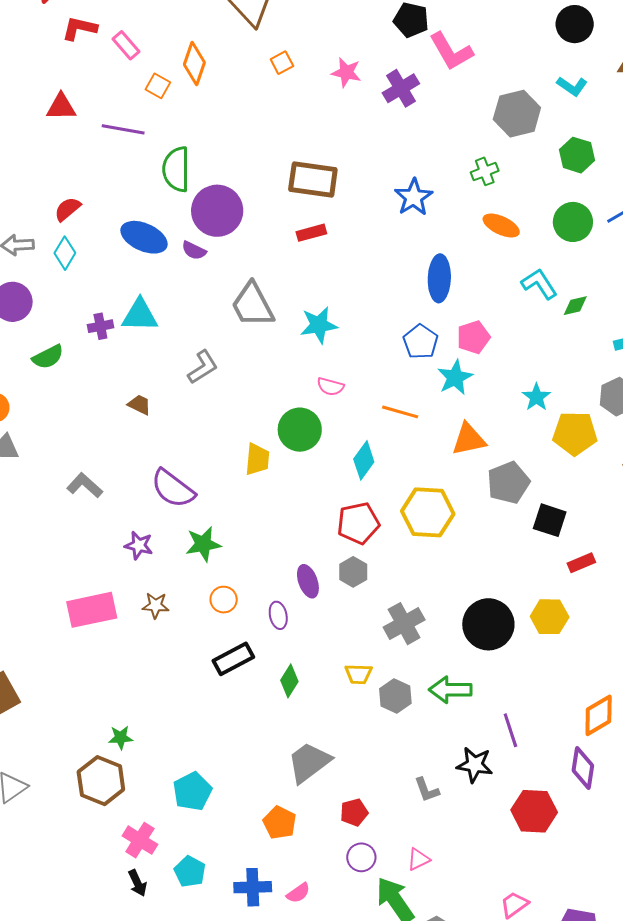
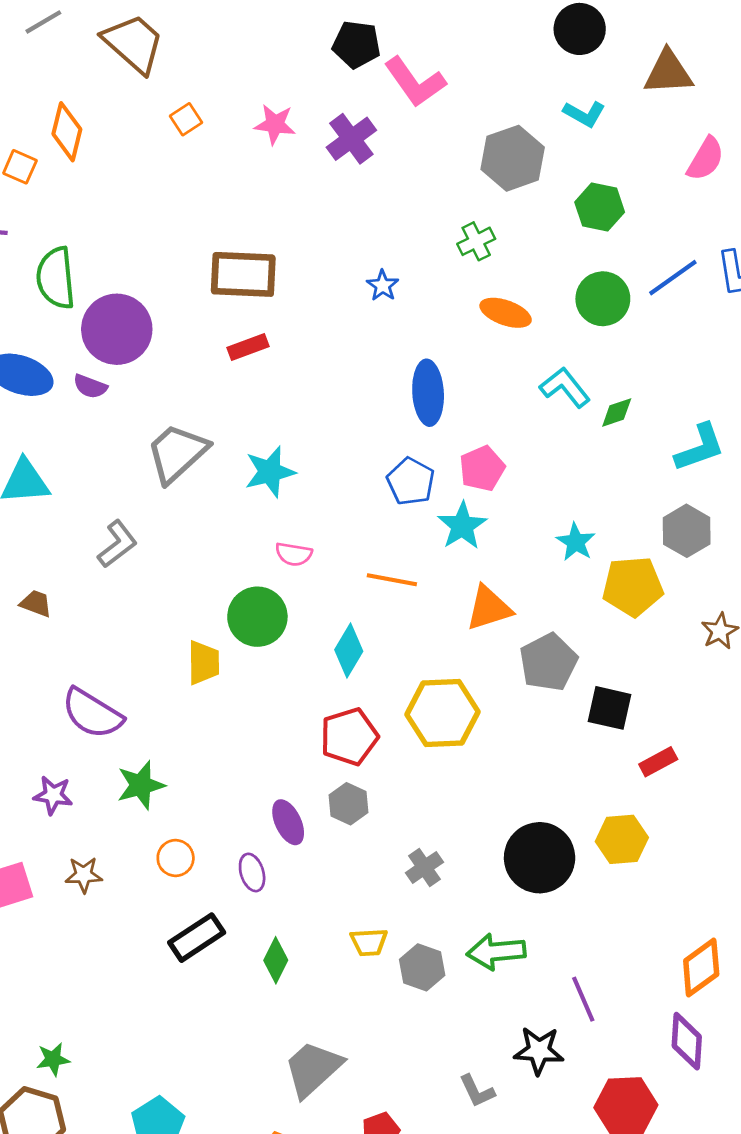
blue star: (414, 197) -> (383, 285), size x0.6
gray trapezoid: (253, 305) -> (177, 453), turned 81
gray cross: (404, 624) -> (424, 867), size x0.7

